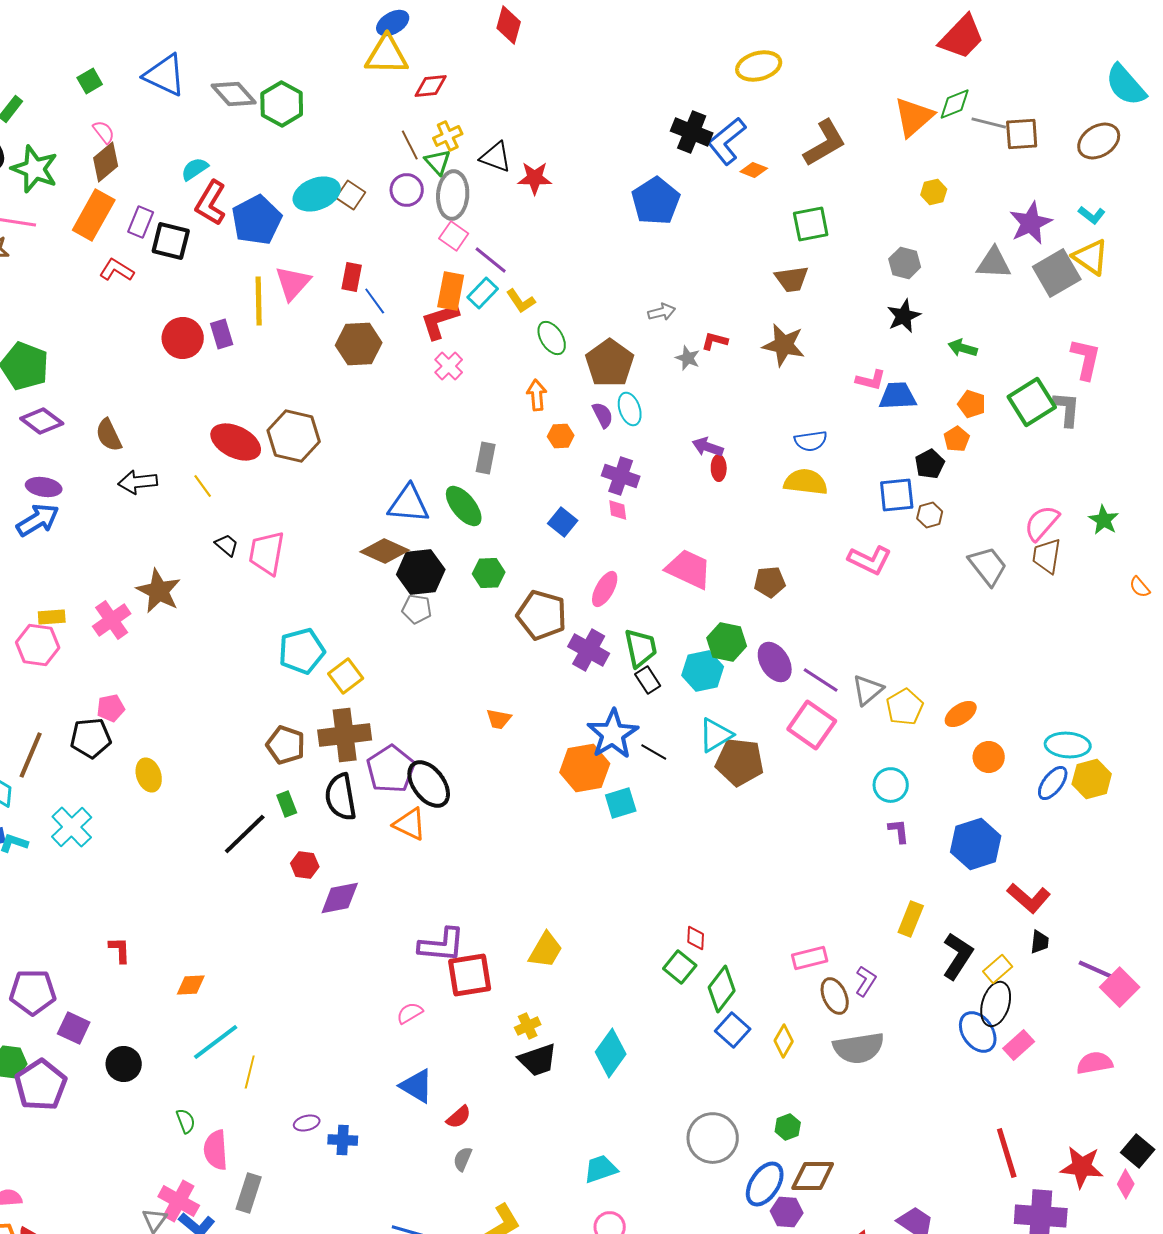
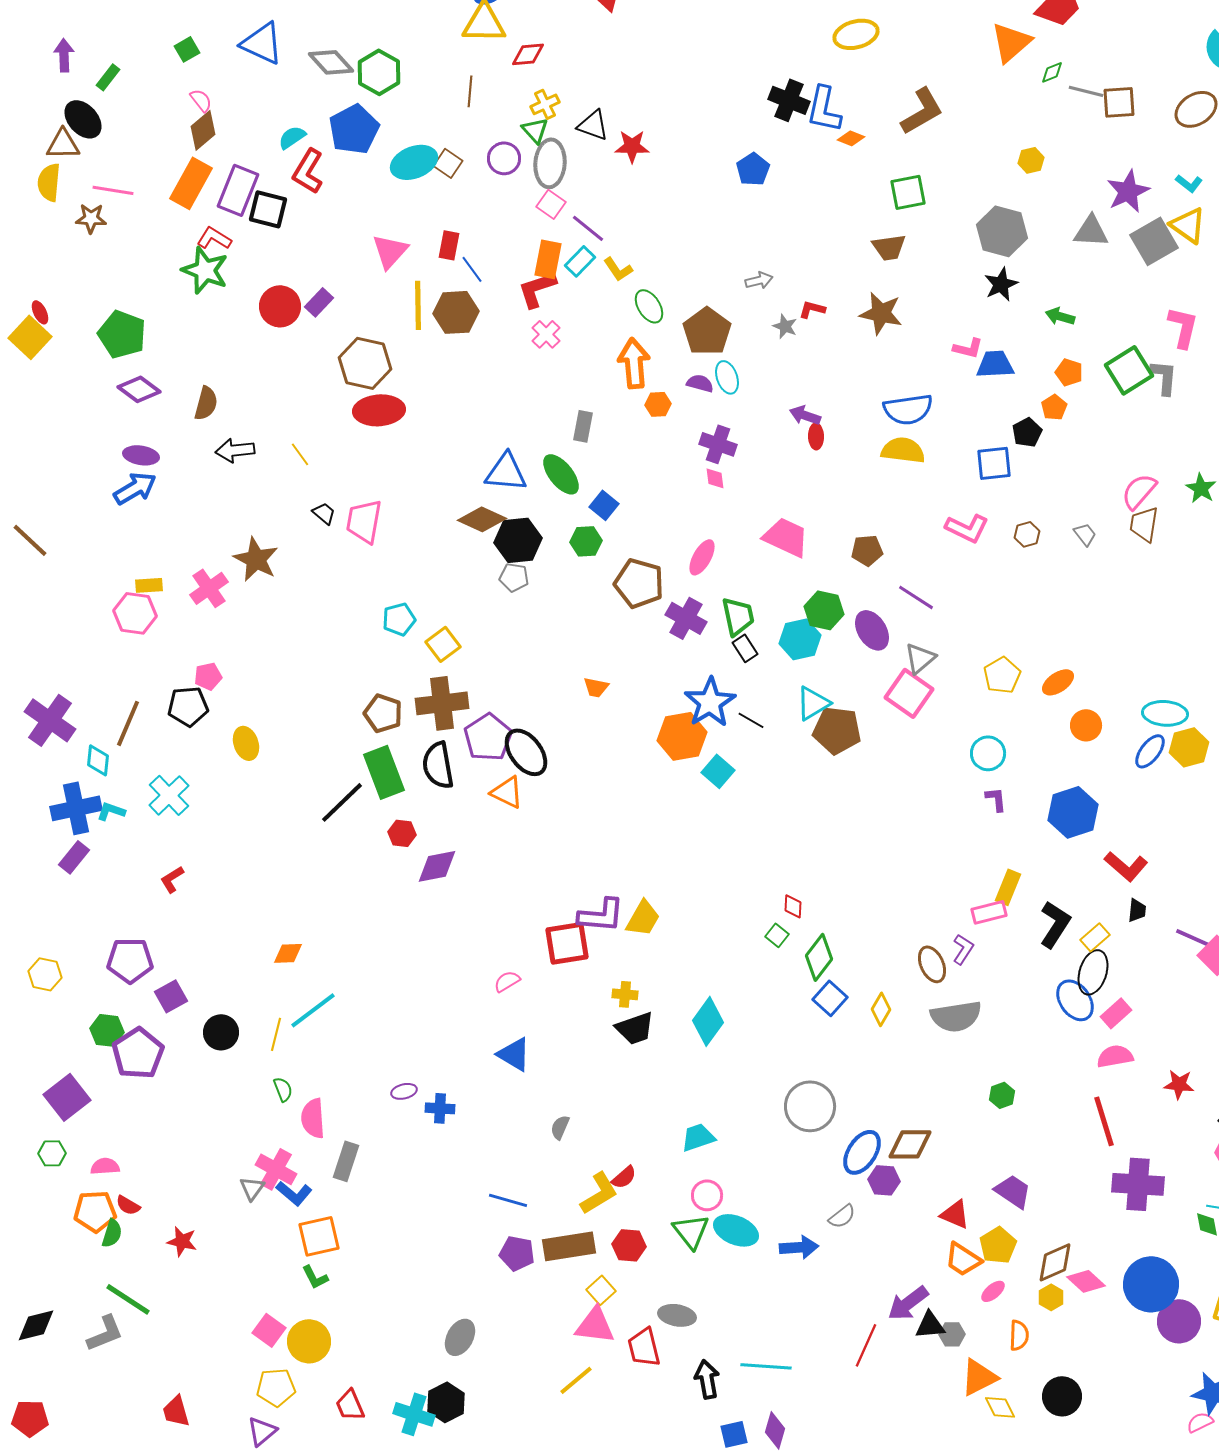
green diamond: (955, 104) -> (1052, 72), size x0.7
orange triangle: (914, 117) -> (1011, 42), moved
blue L-shape: (727, 141) -> (824, 109), turned -39
brown line: (410, 145) -> (470, 91), moved, turned 32
green star: (35, 169) -> (205, 270), moved
blue pentagon: (656, 201) -> (753, 169), size x0.7
blue pentagon: (257, 220) -> (354, 129), moved
purple rectangle: (141, 222) -> (238, 190), size x1.6
gray hexagon: (905, 263) -> (1002, 231), size x1.6
yellow line: (259, 301) -> (418, 305), moved
purple rectangle: (222, 334) -> (319, 302), turned 60
orange arrow: (537, 395) -> (634, 363), size x1.6
purple semicircle: (603, 415) -> (700, 383), turned -48
brown semicircle: (109, 435) -> (206, 403), turned -140
brown hexagon: (294, 436) -> (365, 363), moved
blue semicircle: (811, 441) -> (908, 409), size x1.5
red ellipse: (236, 442) -> (379, 410), moved, turned -30
brown hexagon: (930, 515) -> (1027, 534), moved
blue square: (563, 522) -> (604, 505), moved
gray trapezoid: (988, 566) -> (1085, 534), size x0.6
cyan pentagon: (302, 651) -> (399, 619), size x0.7
purple line: (821, 680) -> (916, 597), moved
gray triangle: (868, 690) -> (920, 658), moved
cyan square: (621, 803) -> (718, 771), turned -32
green rectangle: (287, 804) -> (384, 772), size x2.0
purple L-shape: (442, 945) -> (601, 915), moved
red L-shape: (120, 950) -> (172, 879), moved, turned -120
pink rectangle: (810, 958) -> (989, 912), moved
green square: (680, 967) -> (777, 935), size x0.7
yellow cross: (528, 1026) -> (625, 994), turned 30
purple square: (74, 1028) -> (171, 996), turned 36
pink semicircle: (1095, 1063) -> (1115, 1056), moved
yellow line: (250, 1072) -> (276, 1034), moved
red semicircle: (459, 1117) -> (624, 1177), moved
green hexagon: (788, 1127) -> (1002, 1095), moved
red star: (1082, 1167) -> (1179, 1084), moved, size x0.7

